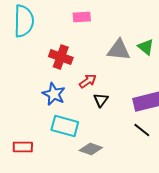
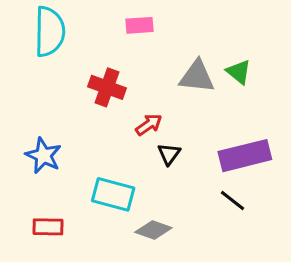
blue star: (54, 94) -> (43, 156), moved

